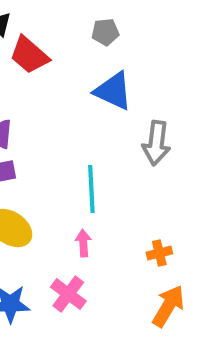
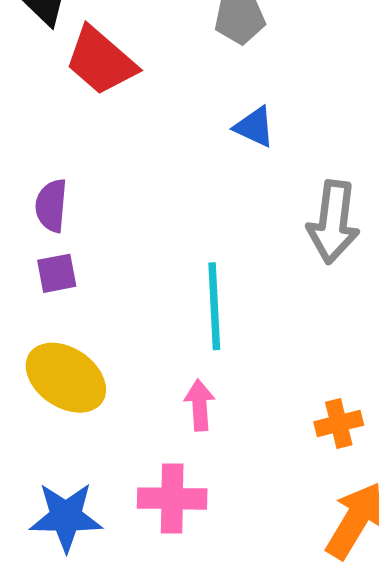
blue triangle: (113, 91) -> (255, 127), size x0.6
pink cross: (68, 294) -> (172, 499), turned -36

